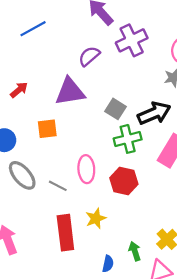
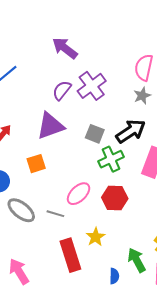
purple cross: (132, 40) -> (92, 86), moved
pink ellipse: (86, 169) -> (79, 194), turned 60
green arrow: (135, 251) -> (137, 260), size x1.4

